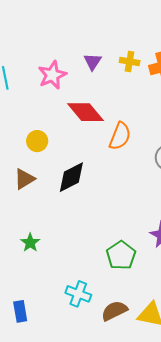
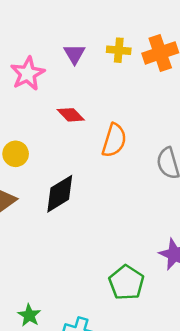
red diamond: (86, 112) -> (71, 115), size x0.6
green star: (30, 243) -> (29, 315), moved

